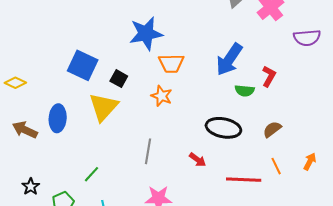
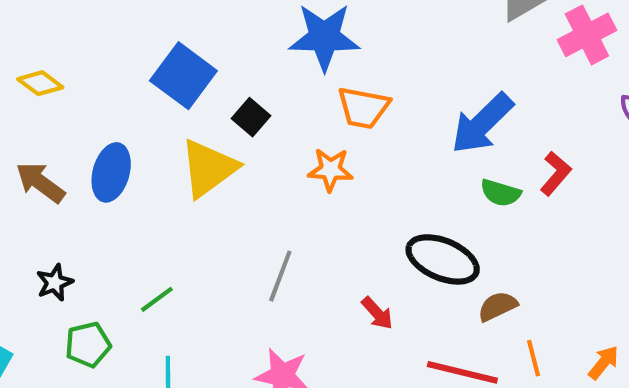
orange star: (162, 96) -> (330, 170), turned -30
brown semicircle: (272, 129) -> (498, 306), moved
black star: (31, 187) -> (55, 283), moved

